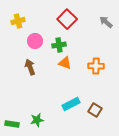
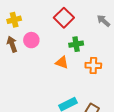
green cross: (59, 45) -> (76, 44), moved
brown arrow: (30, 67) -> (12, 44), moved

